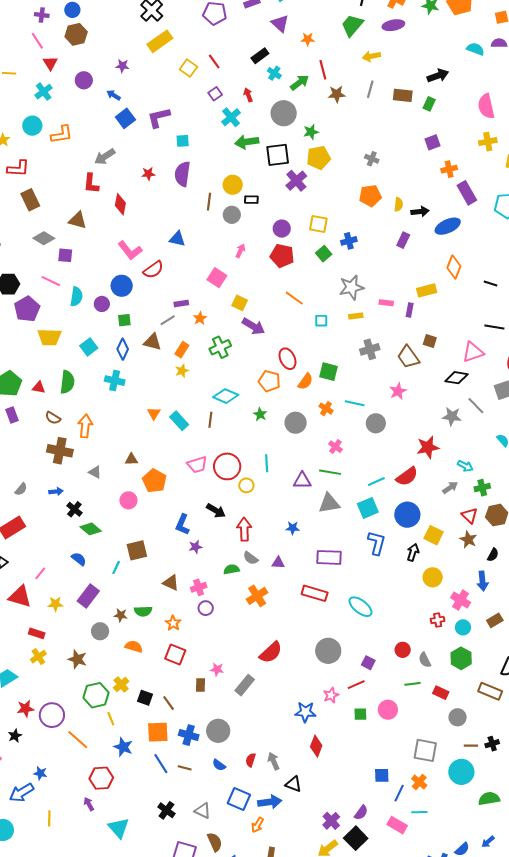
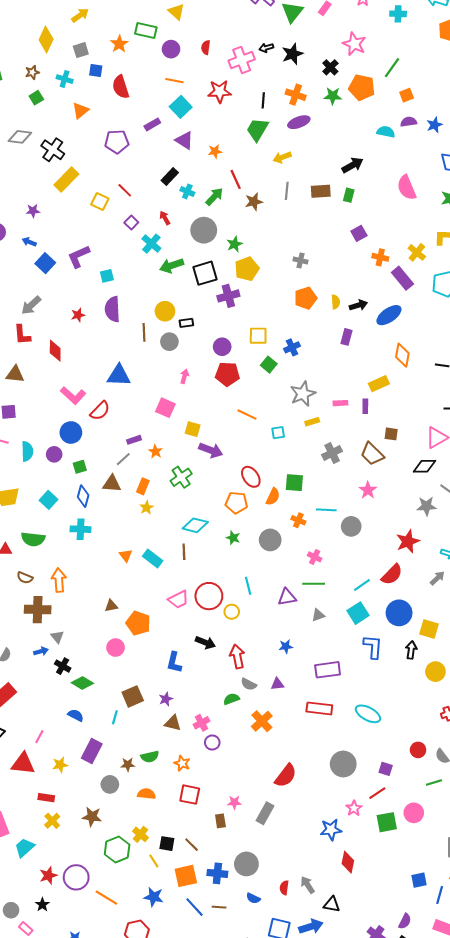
yellow cross: (488, 142) -> (417, 252), moved, turned -30
orange cross: (449, 169) -> (380, 257), turned 35
purple cross: (296, 181) -> (228, 296), turned 35
blue triangle: (177, 239) -> (119, 375), size x1.4
green semicircle: (67, 382) -> (33, 539), turned 100
gray triangle: (95, 472) -> (57, 637), moved, turned 32
gray triangle: (329, 503) -> (318, 615), size x0.6
purple star: (195, 547) -> (166, 699), moved
green square: (360, 714) -> (387, 822), size x1.5
yellow line: (111, 719) -> (154, 861), moved

